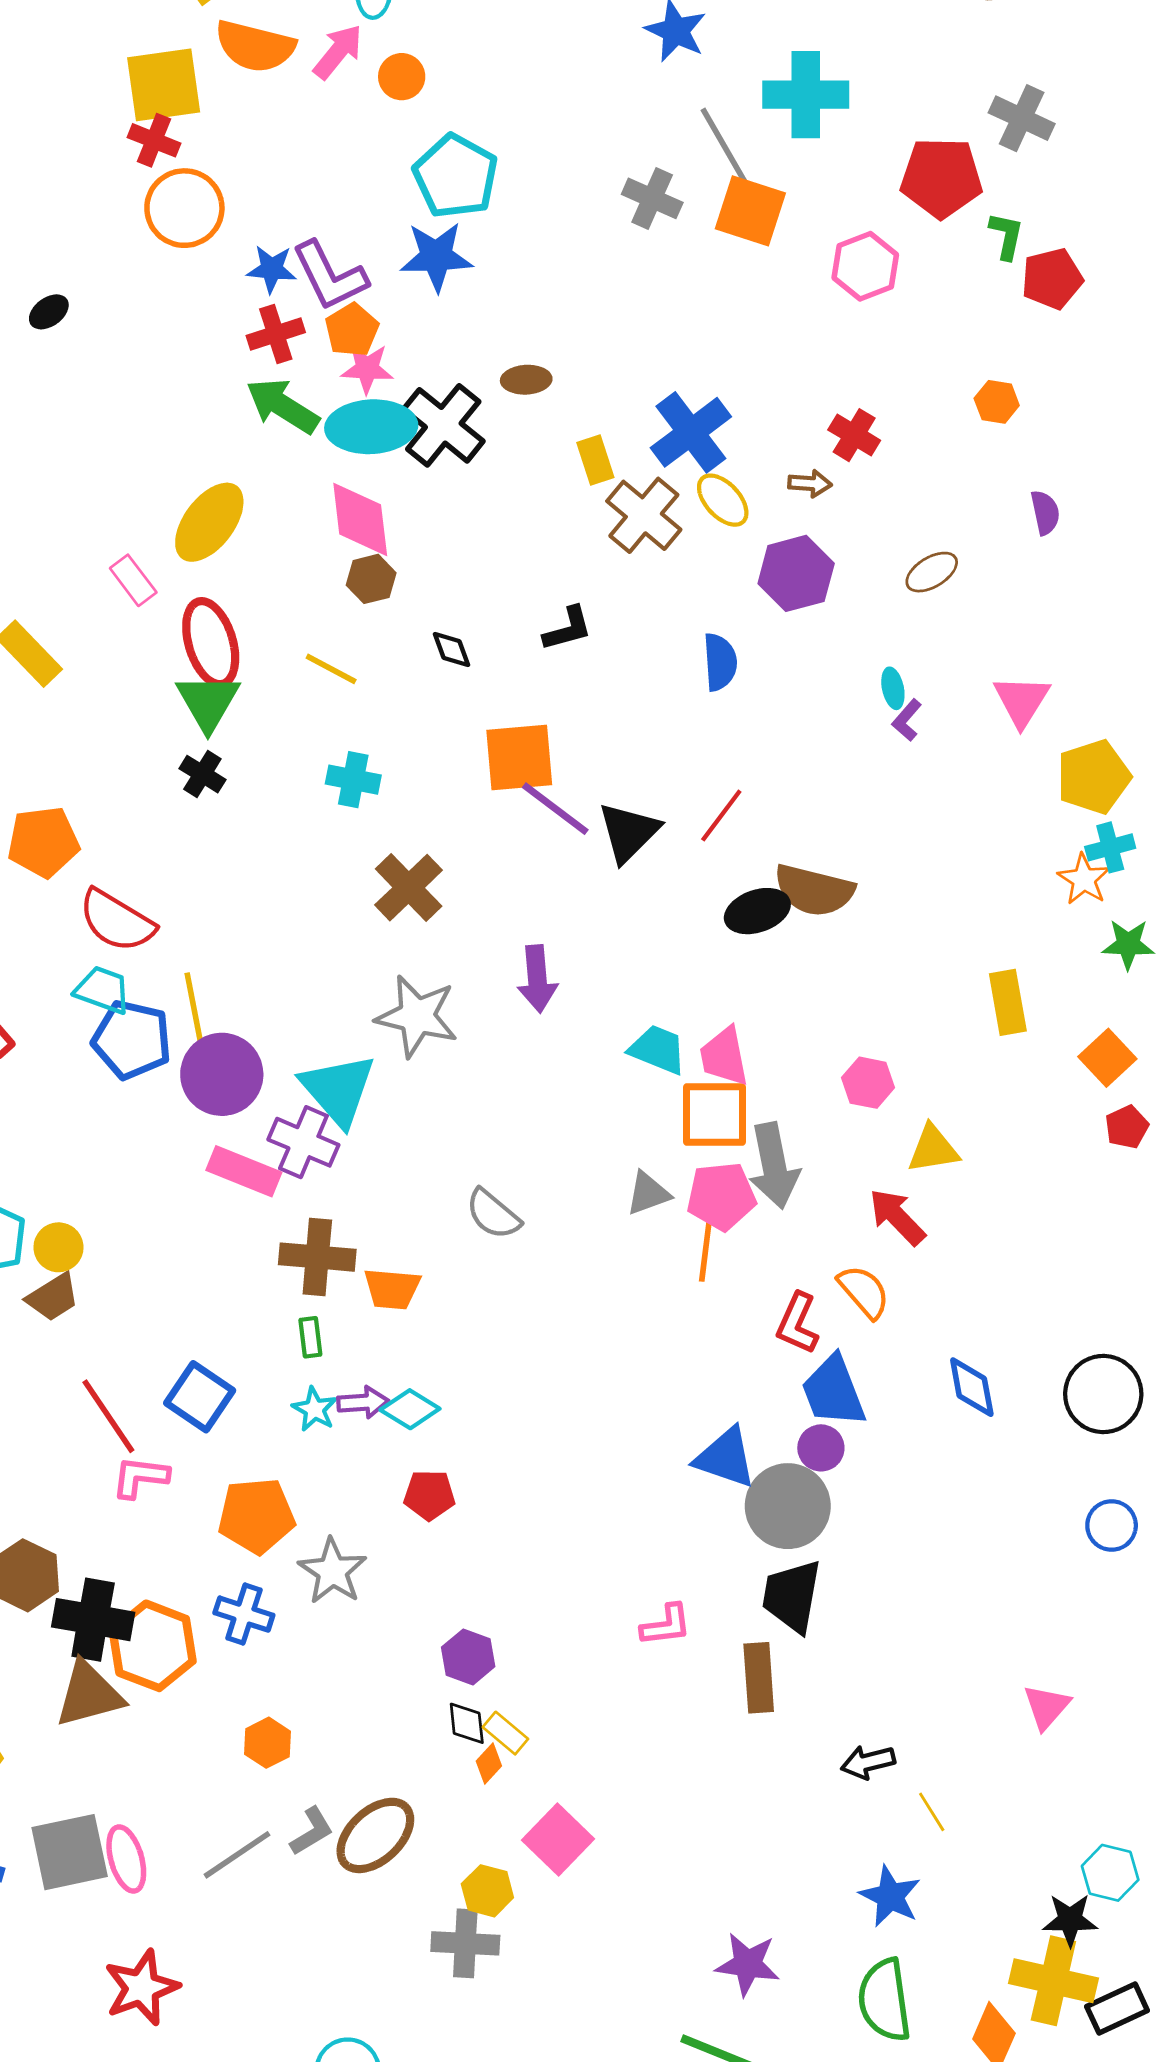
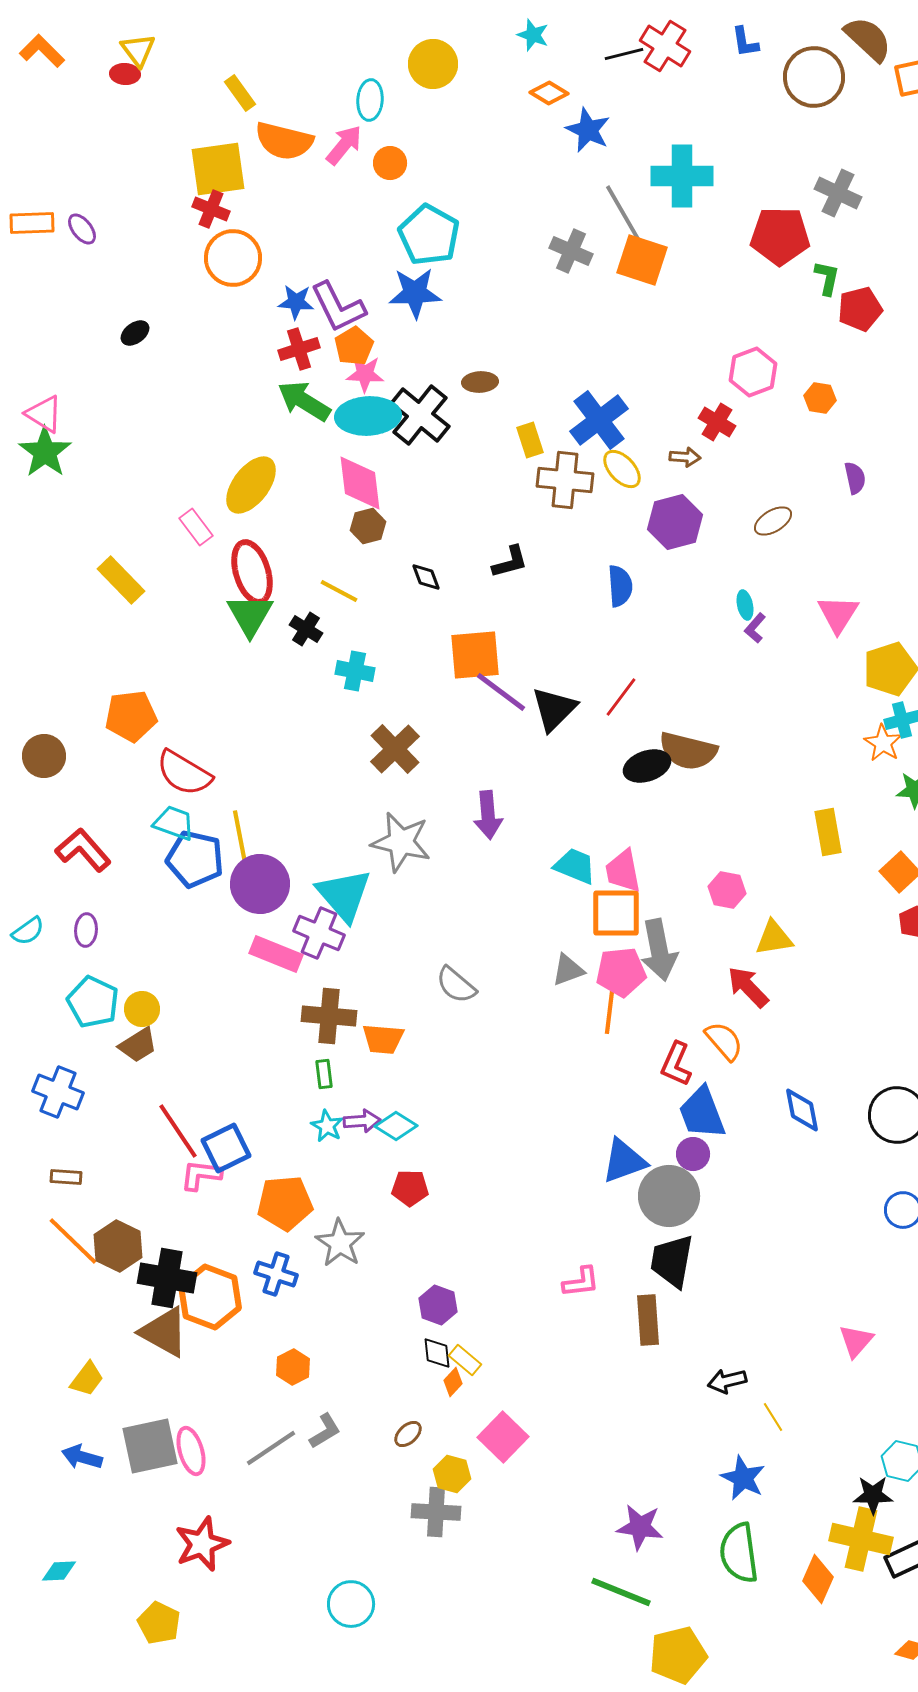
pink hexagon: (865, 266) -> (753, 372), moved
brown cross: (644, 515) -> (565, 480), turned -34
black cross: (202, 774) -> (306, 629), moved
blue square: (200, 1397) -> (226, 1148), moved, turned 30
blue triangle: (725, 1458) -> (624, 1161), turned -39
brown triangle: (89, 1694) -> (164, 1332), turned 44
brown ellipse: (375, 1835) -> (408, 1434), moved, size x0.5

